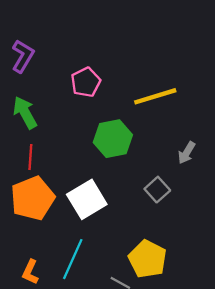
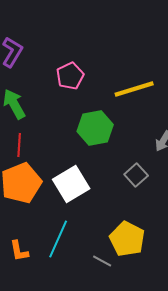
orange L-shape: (30, 272) -> (19, 251), turned -35

